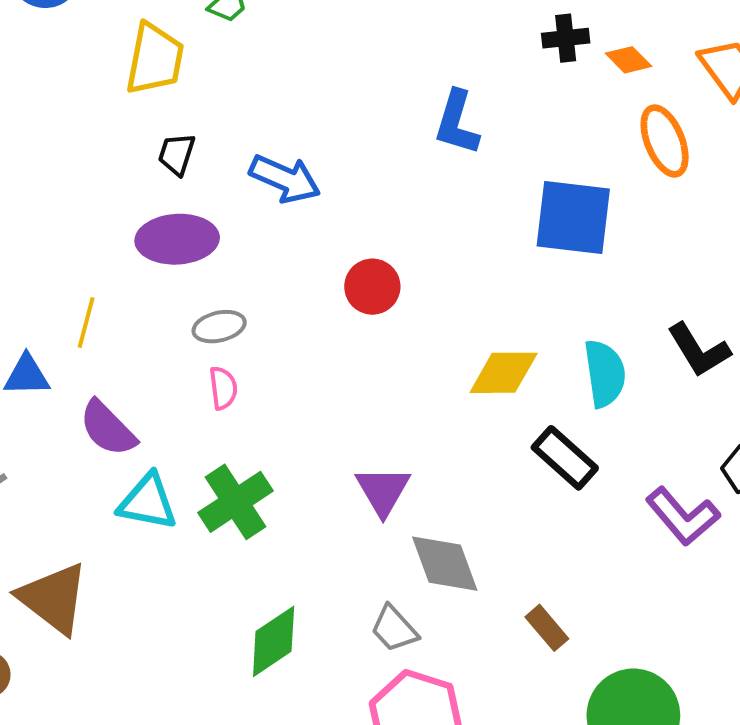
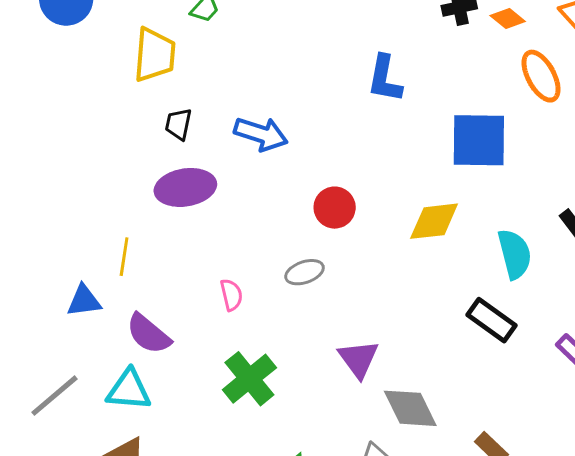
gray ellipse: (219, 327) -> (305, 272), moved
yellow diamond: (504, 373) -> (434, 221), moved
cyan triangle: (148, 502) -> (129, 390), moved

